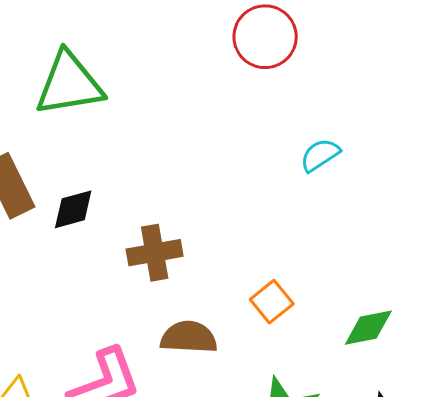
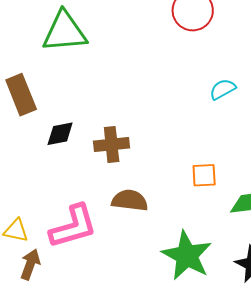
black diamond: (73, 209) -> (60, 134), moved
orange square: (272, 302) -> (204, 175), moved, turned 32

